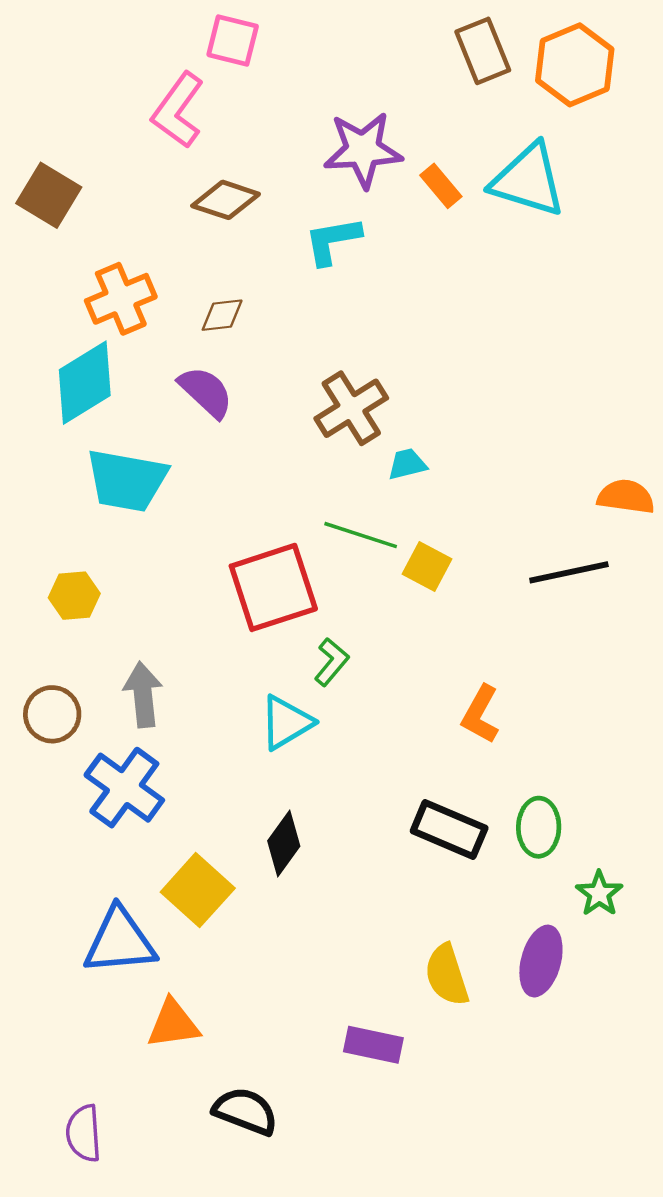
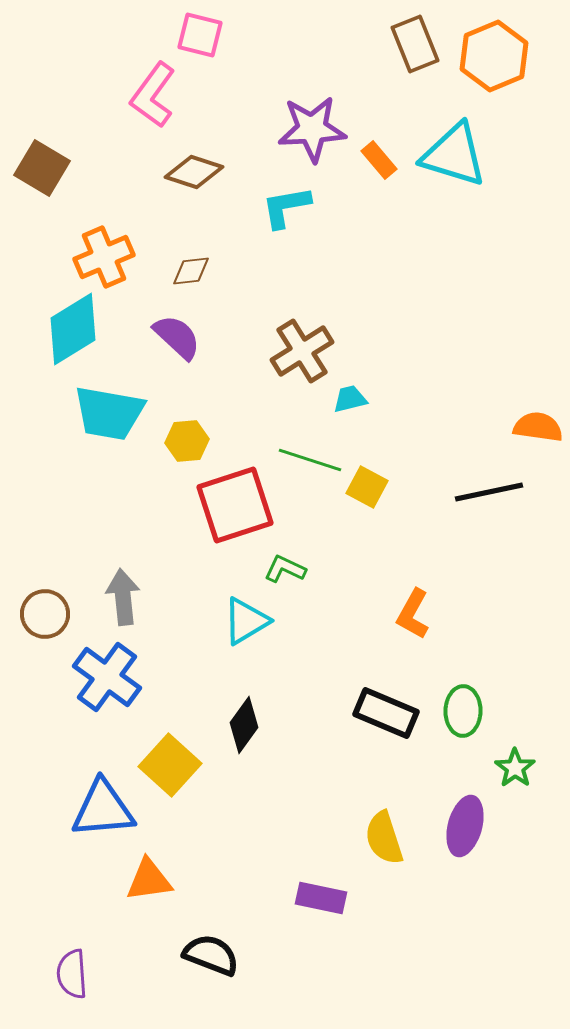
yellow hexagon: (74, 596) -> (187, 441), moved
green L-shape: (332, 662) -> (285, 569), turned -105

